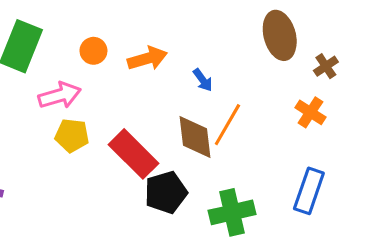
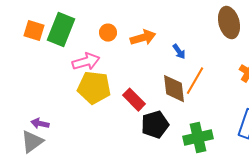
yellow pentagon: (72, 135) -> (94, 88), size x1.5
red rectangle: (134, 154) -> (134, 100), size x0.7

